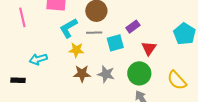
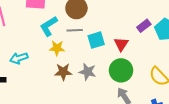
purple rectangle: (133, 27) -> (144, 26), moved
red triangle: (149, 48) -> (121, 44), moved

